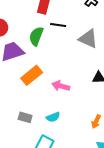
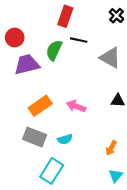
orange rectangle: (32, 75) -> (40, 106), moved
gray rectangle: (25, 117) -> (35, 137), size x1.5

